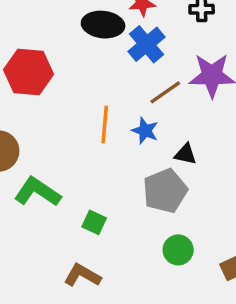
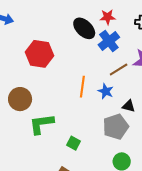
black ellipse: (103, 25) -> (84, 28), turned 35
green L-shape: (37, 192) -> (41, 124), turned -44

